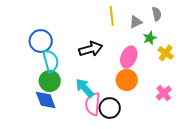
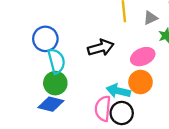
pink ellipse: (129, 57) -> (143, 57), turned 45
cyan arrow: (85, 88) -> (118, 91), moved, turned -35
blue diamond: (46, 100) -> (51, 104), turned -55

